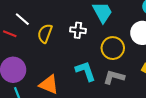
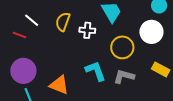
yellow semicircle: (45, 33) -> (63, 22), moved

